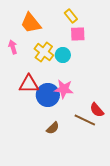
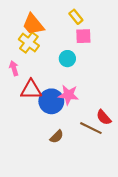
pink arrow: (13, 47) -> (14, 68), moved
yellow cross: (44, 52) -> (29, 43), moved

